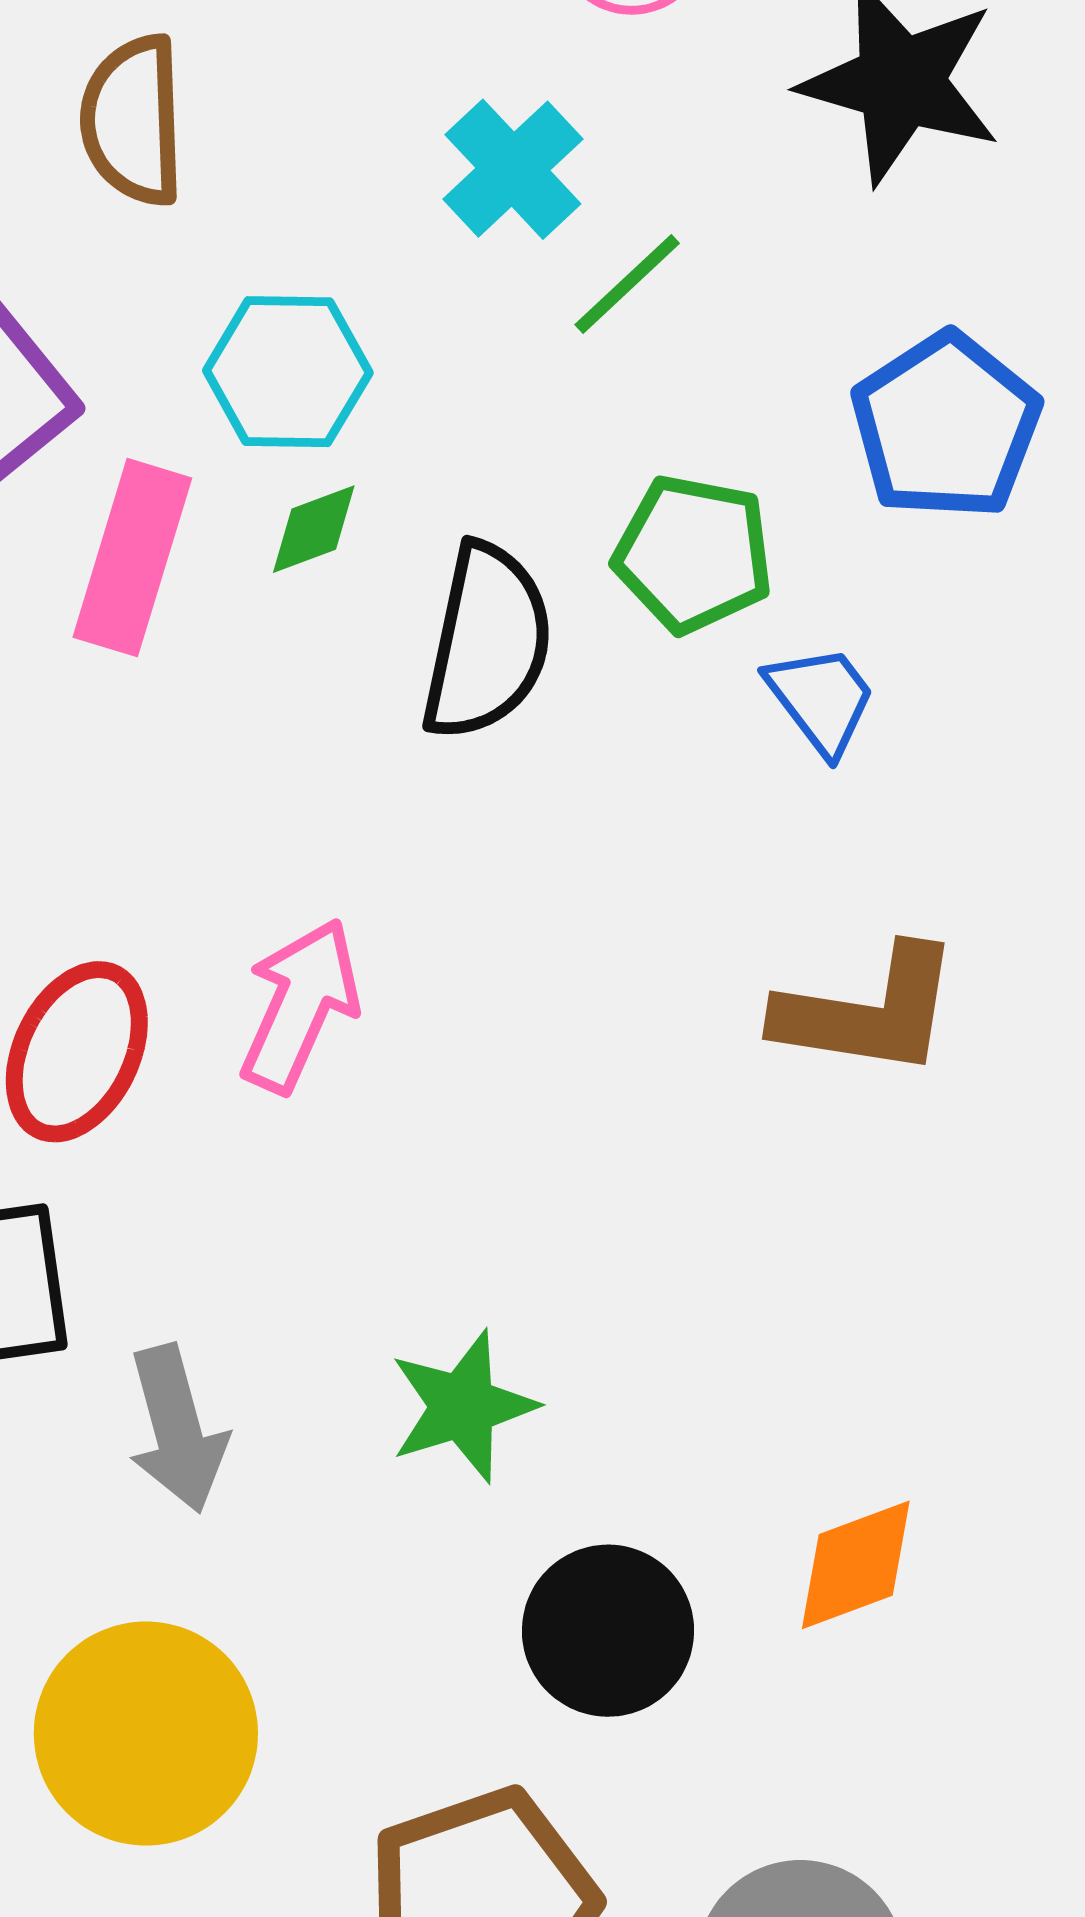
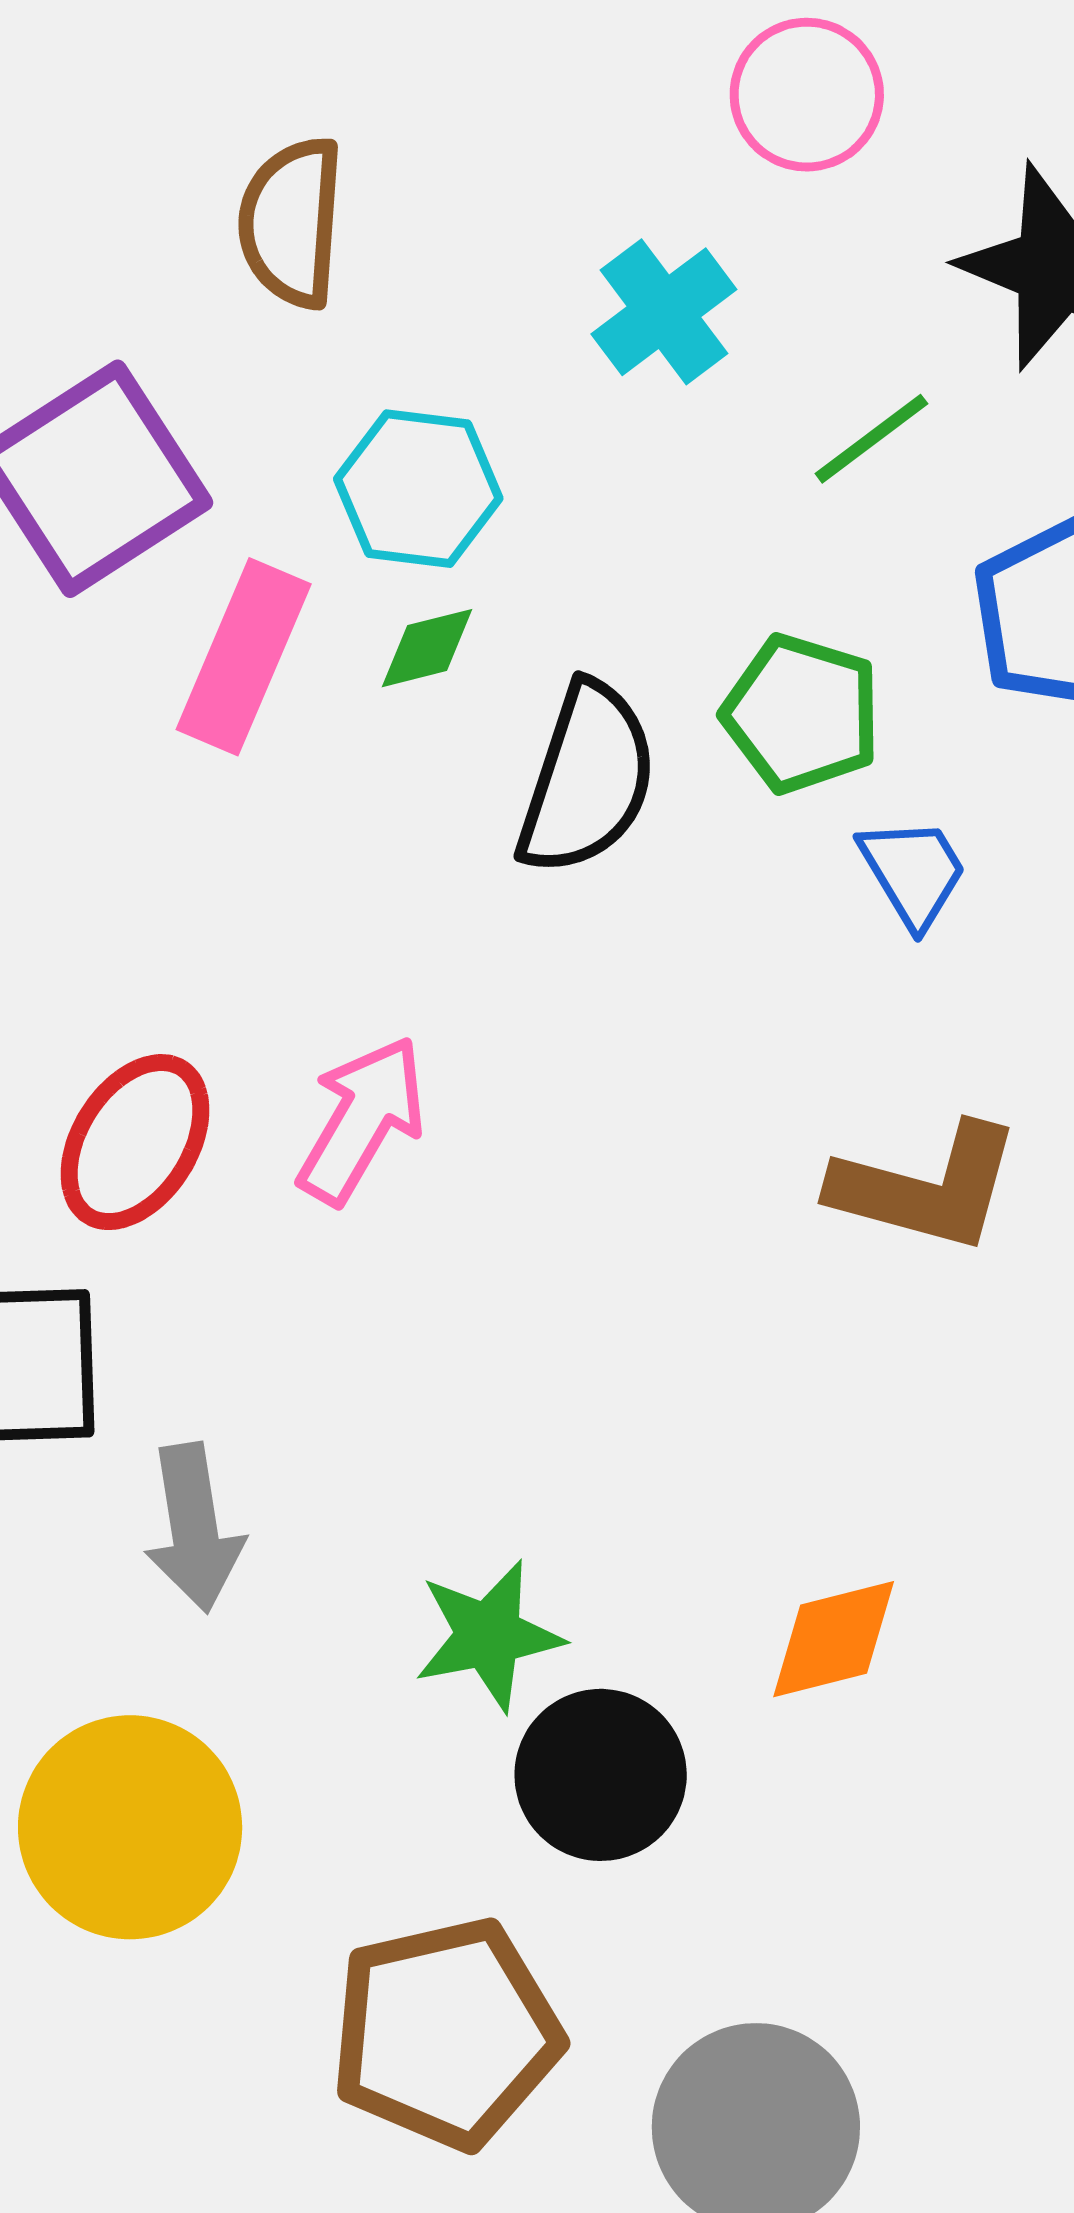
green line: (627, 284) -> (871, 439), moved
green star: (463, 1406) -> (489, 1635), moved
orange diamond: (856, 1565) -> (834, 1639), moved

